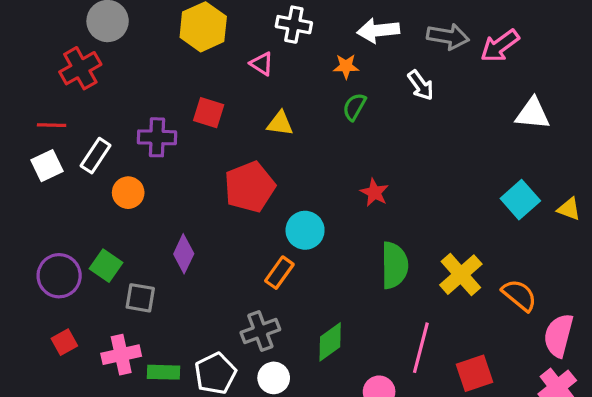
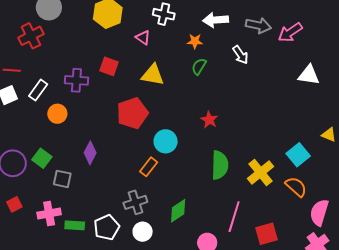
yellow triangle: (280, 124) -> (153, 75), size x1.4
cyan square: (520, 200) -> (298, 155), moved

